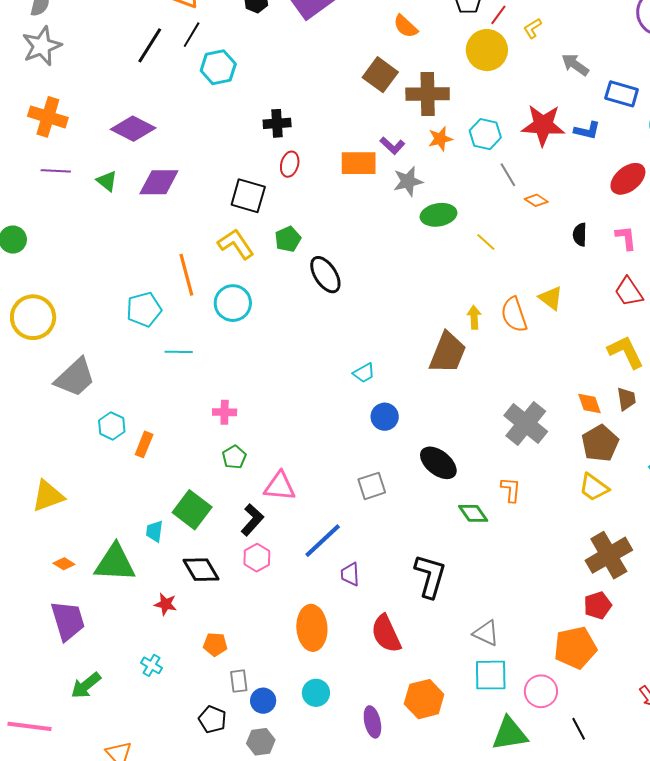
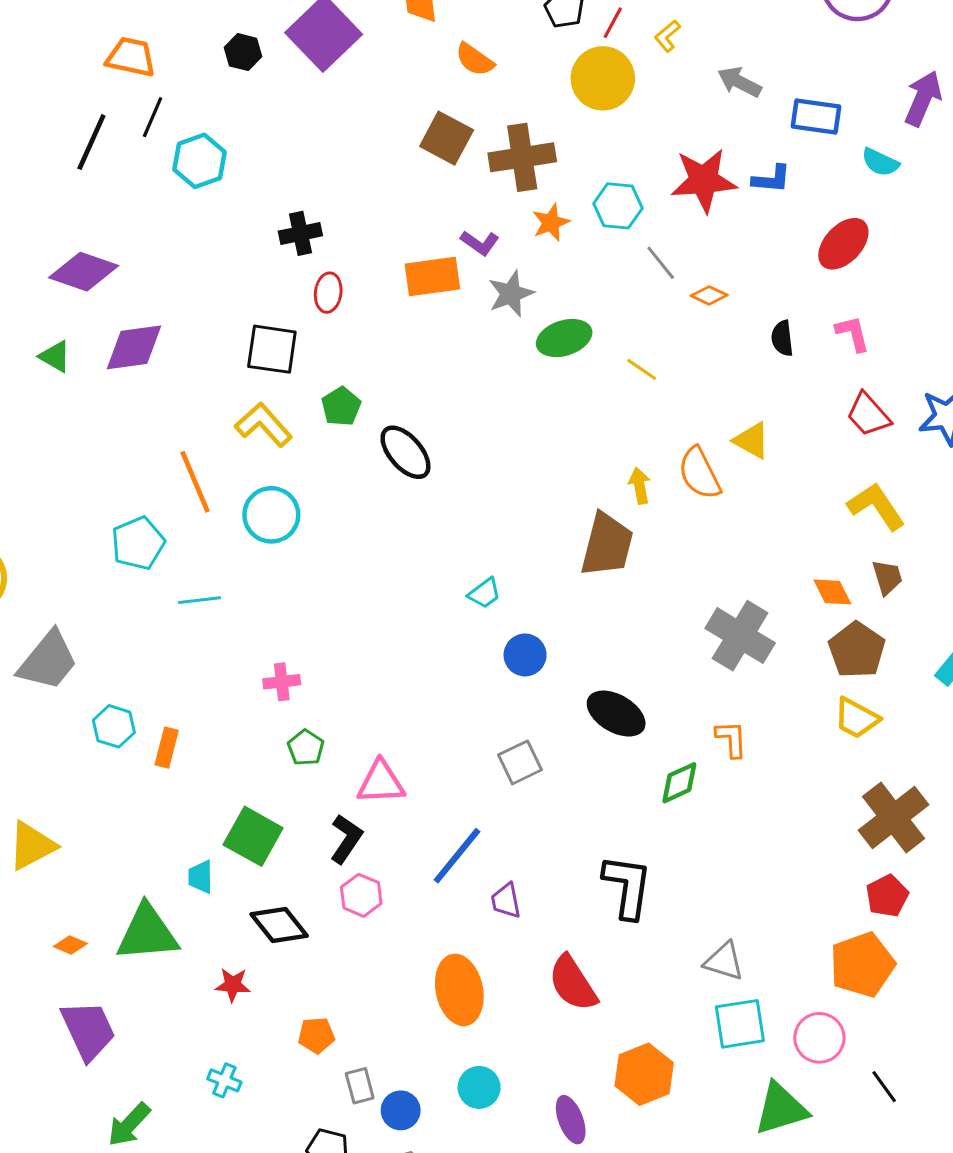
green diamond: (473, 513) -> (679, 783), turned -72

